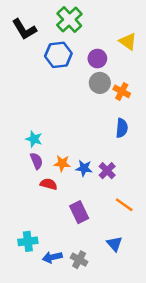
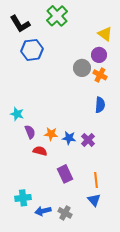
blue hexagon: (58, 55) -> (32, 50), moved
purple circle: (97, 59) -> (99, 55), moved
cyan star: (34, 139) -> (17, 114), moved
orange line: (124, 205) -> (96, 180), moved, turned 49

